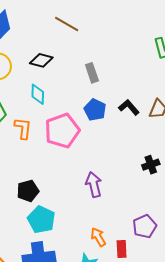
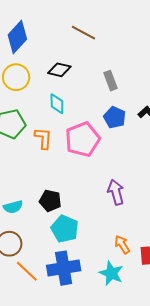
black pentagon: (28, 191) -> (50, 201), turned 30

